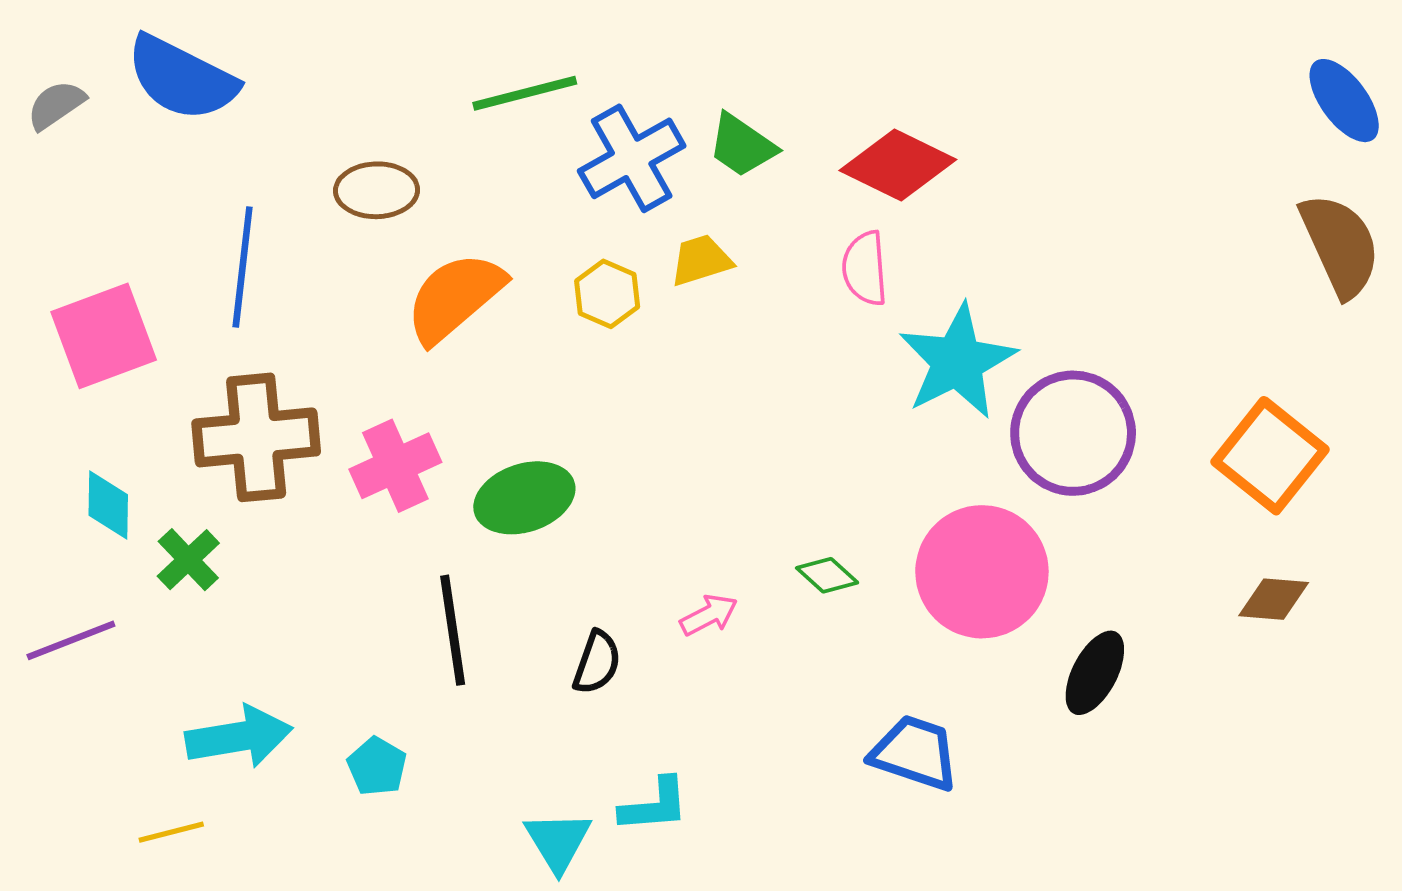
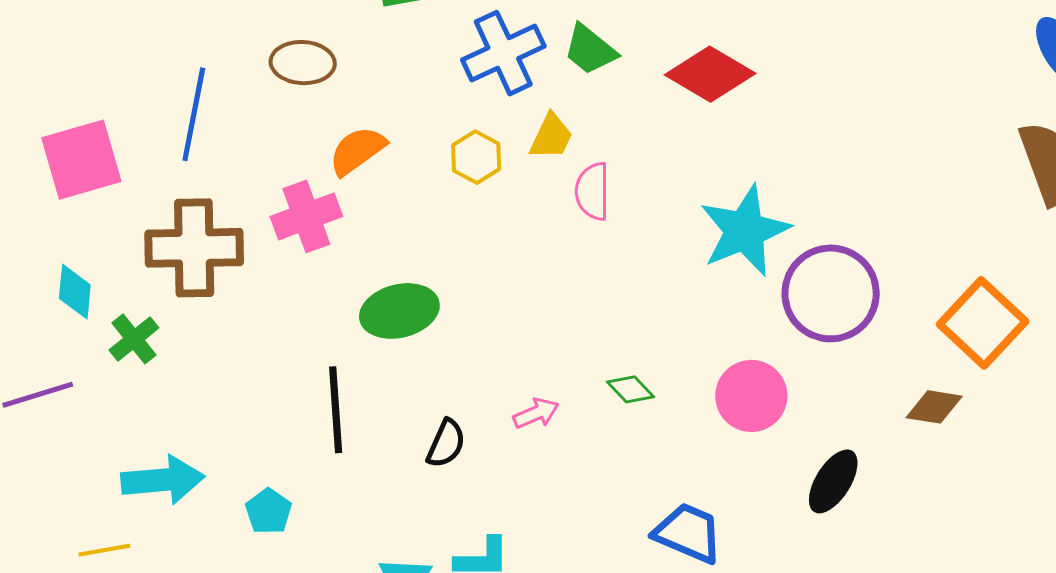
yellow trapezoid: (701, 260) -> (551, 137), turned 128
pink semicircle: (865, 268) -> (593, 191), moved
orange semicircle: (455, 297) -> (357, 151), size x0.7
pink cross: (395, 466) -> (306, 216), moved
pink circle: (982, 572) -> (751, 396), size x0.7
brown diamond: (1274, 599) -> (934, 407), moved

